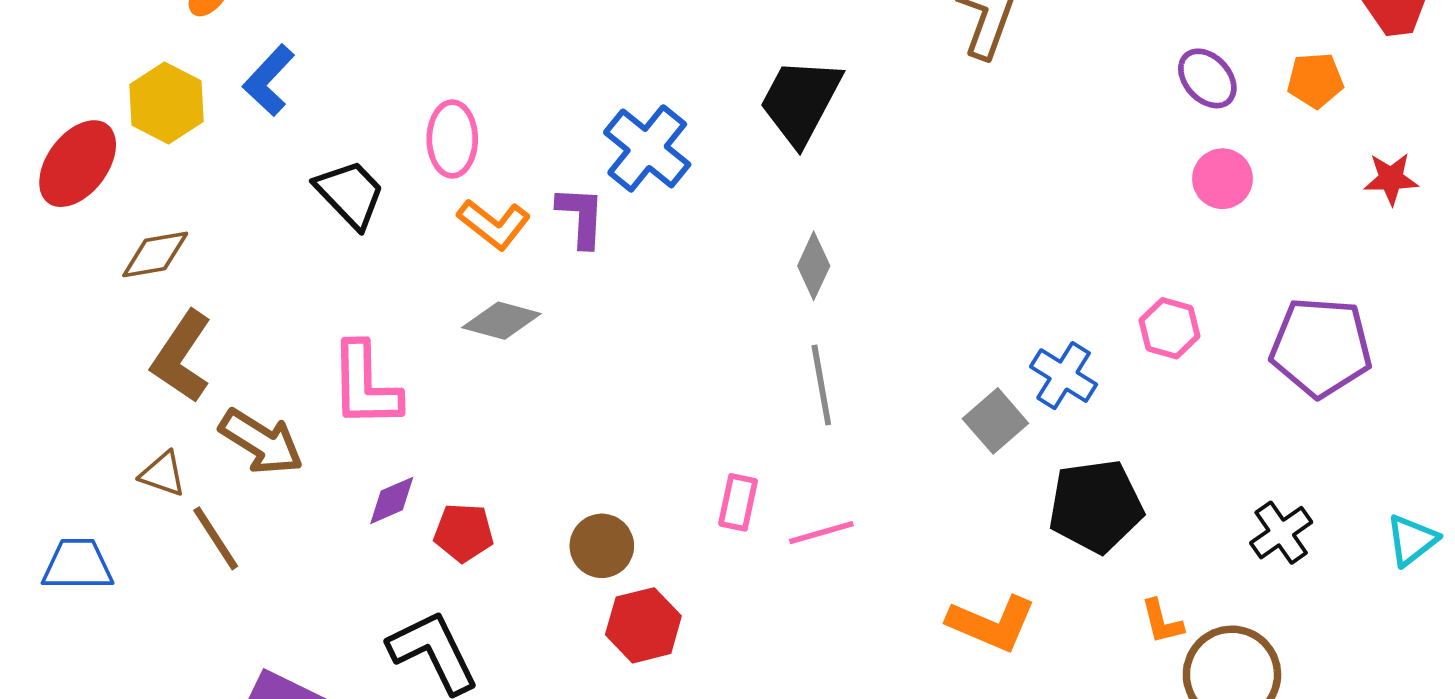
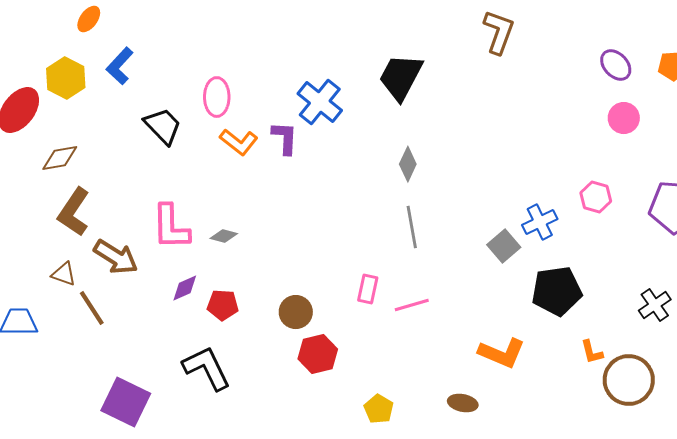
gray diamond: (501, 321) -> (224, 236), moved, size x0.7
blue cross: (1064, 376) -> (540, 222), turned 32

